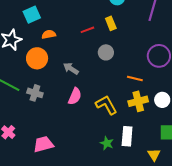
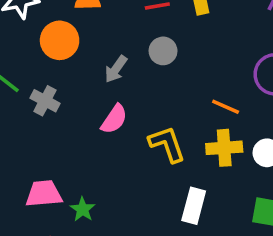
gray circle: (106, 52) -> (163, 51), moved
gray arrow: (71, 69) -> (116, 69), turned -98
green star: (107, 143) -> (83, 209), moved

